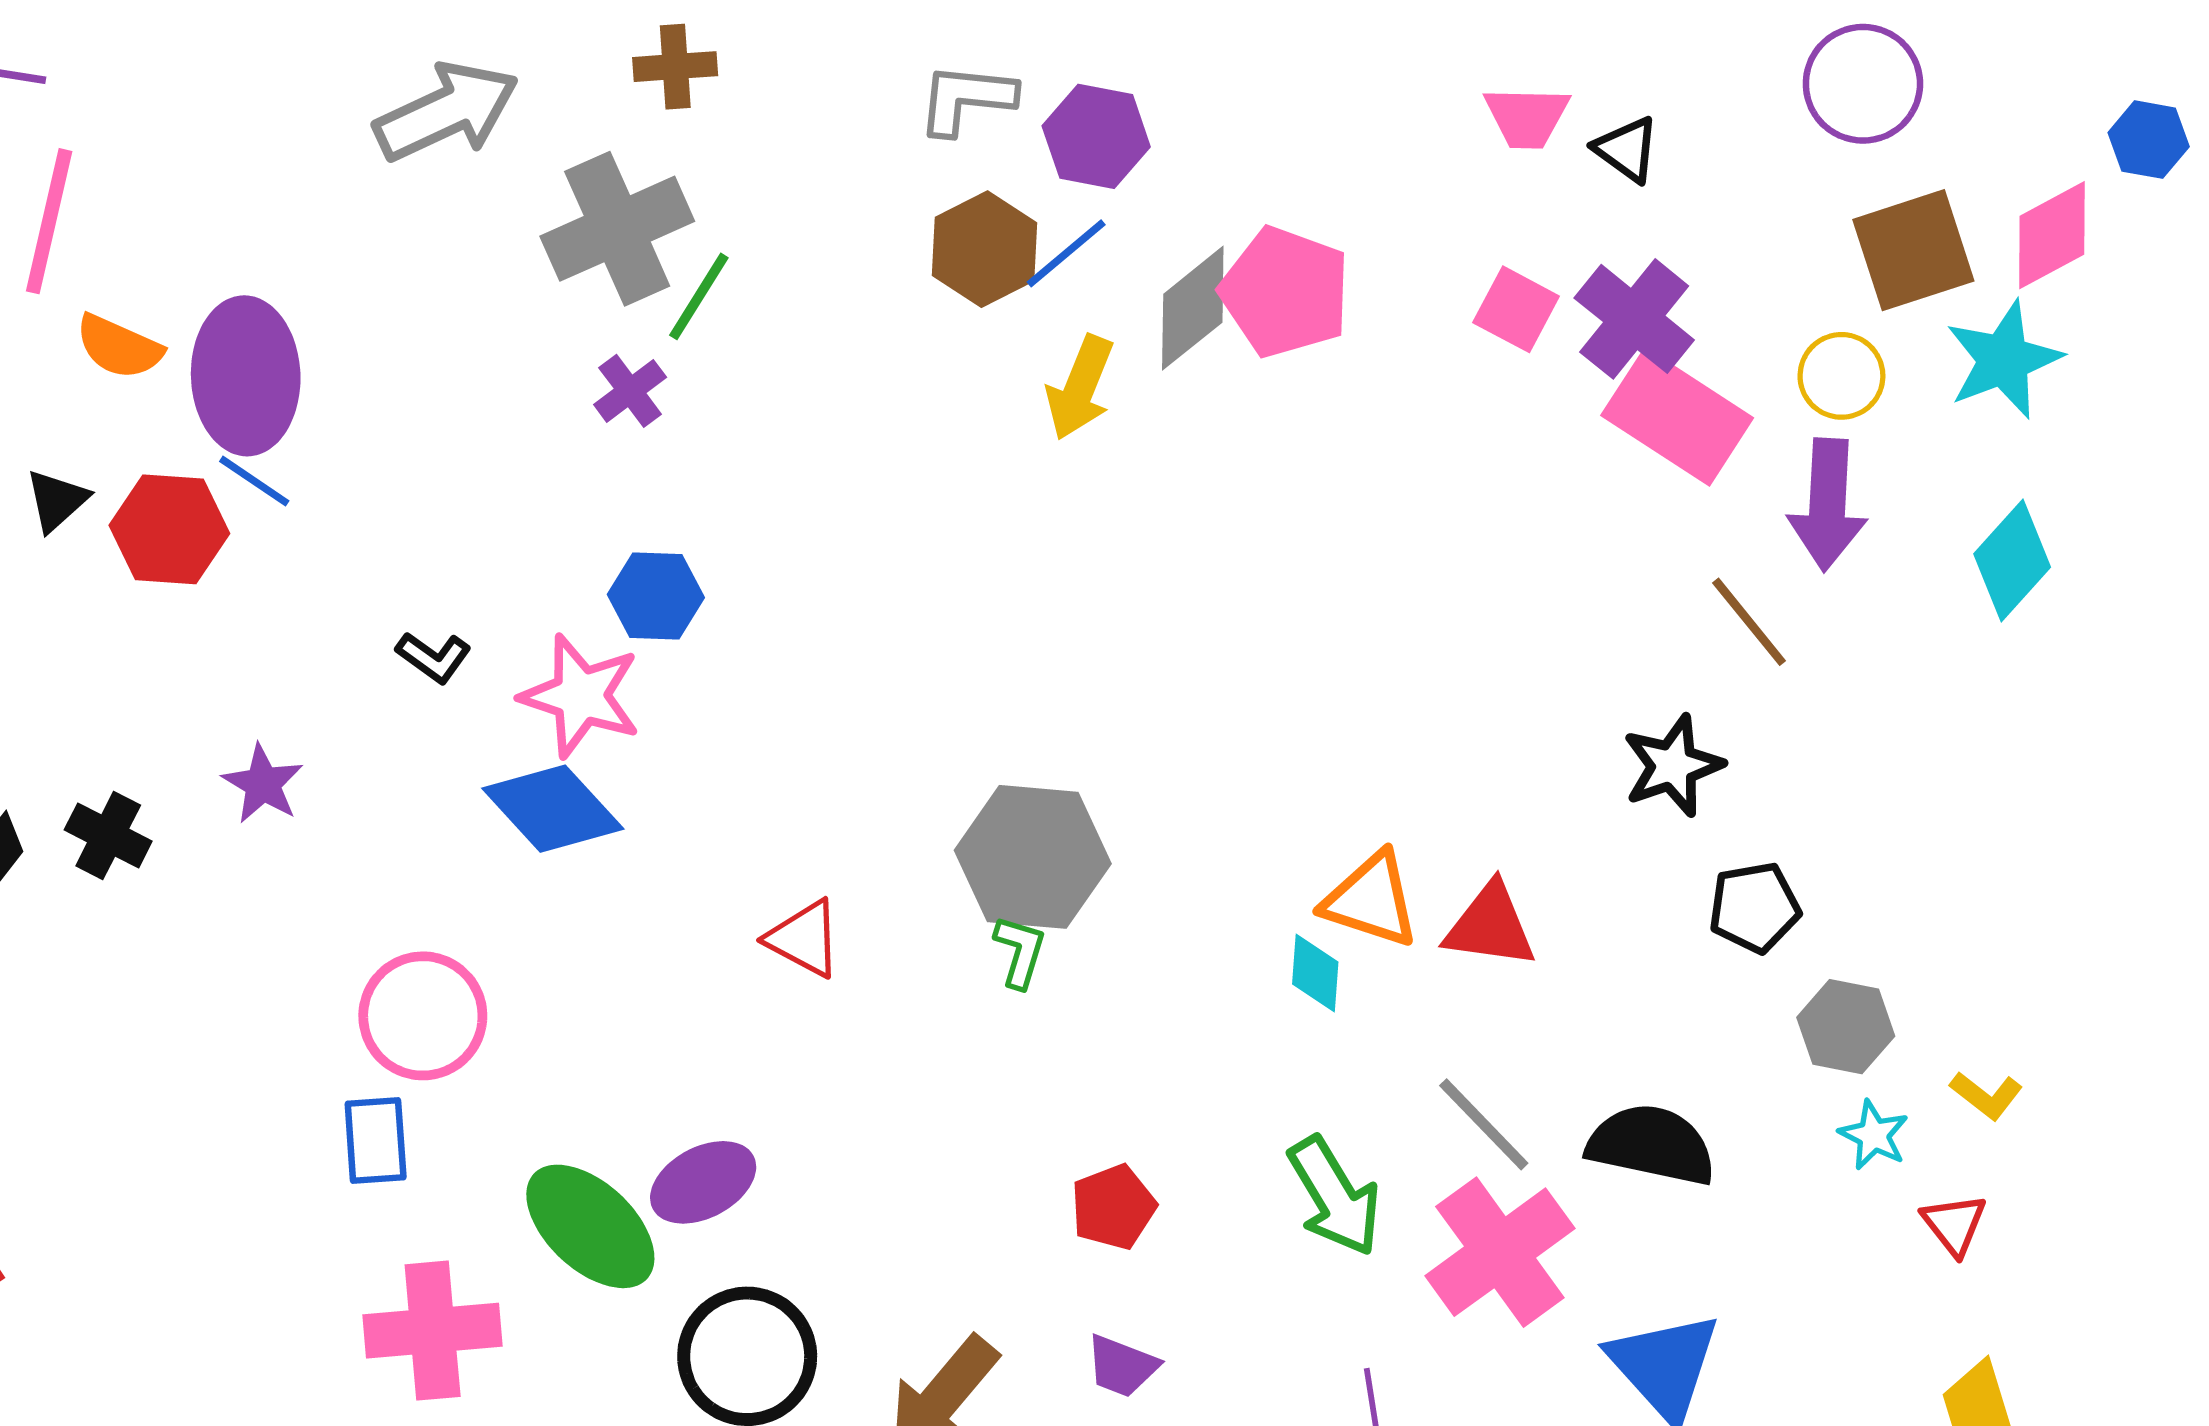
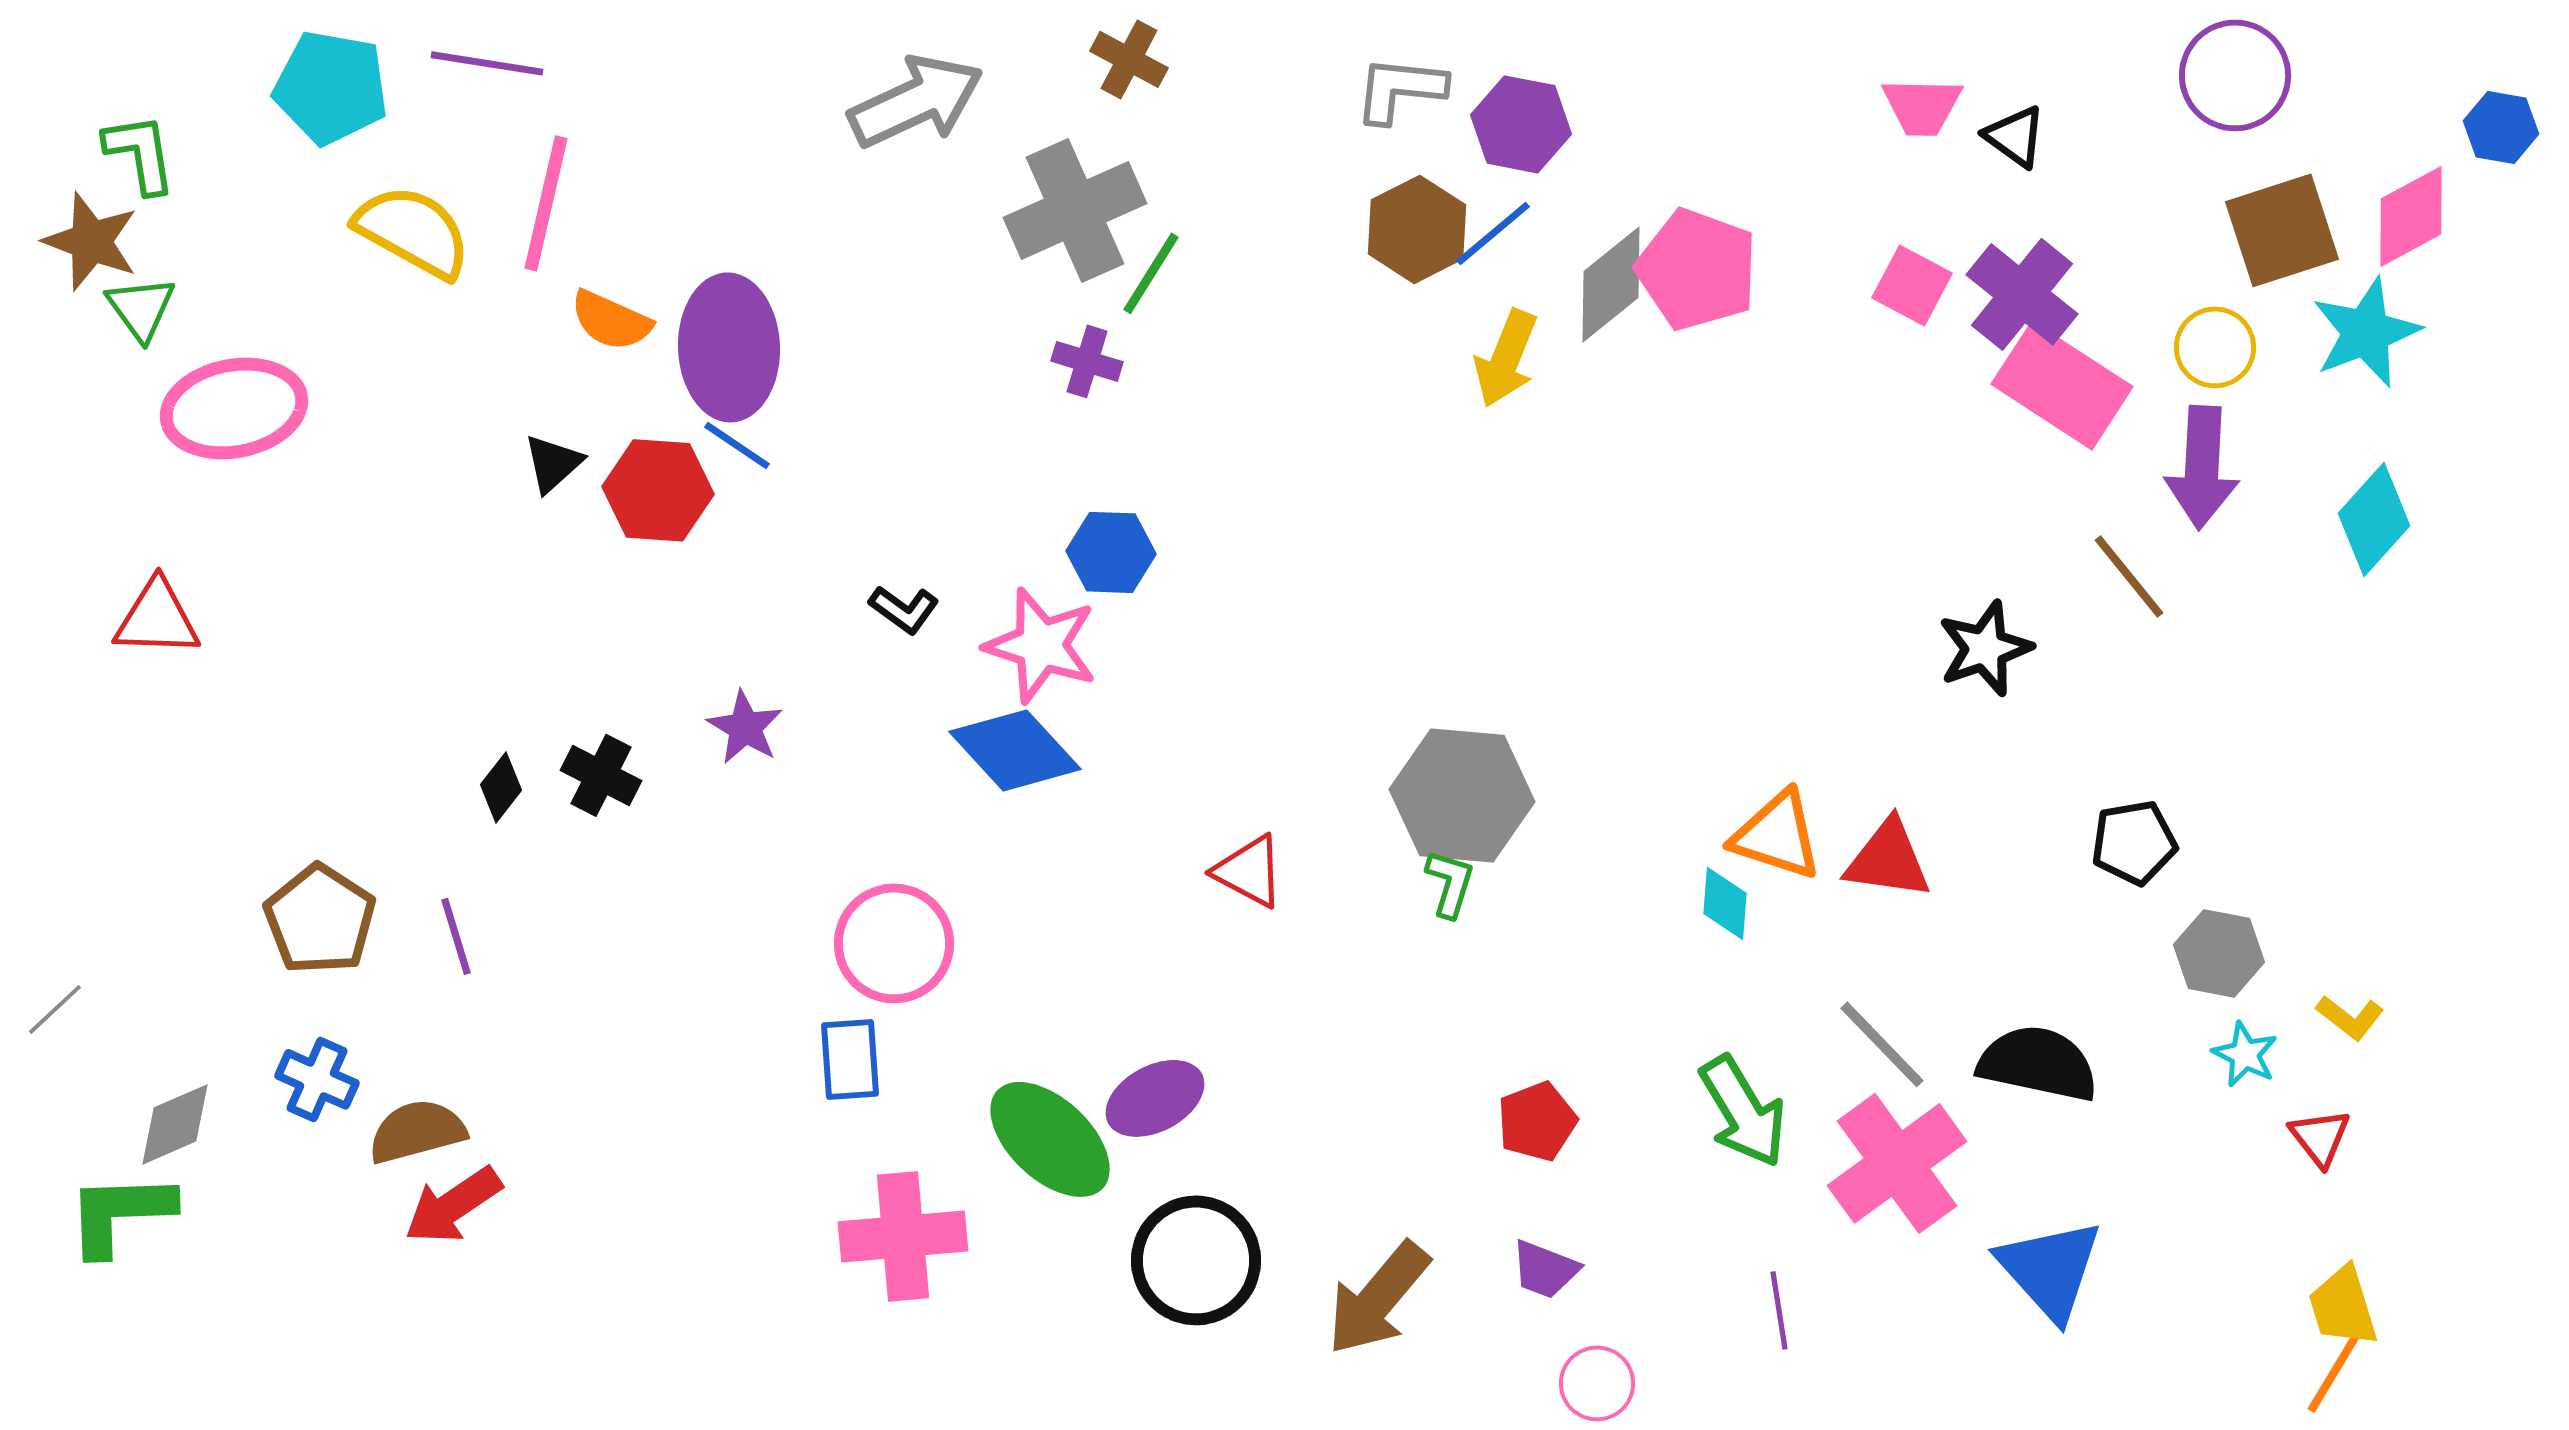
brown cross: (675, 67) -> (1129, 59), turned 32
purple cross: (630, 391) -> (1087, 361), turned -36
black star: (1673, 766) -> (1985, 648), moved

